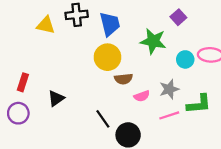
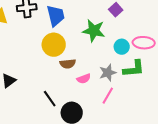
green L-shape: (199, 104) -> (134, 69), moved
pink line: (169, 115) -> (108, 96), turned -42

